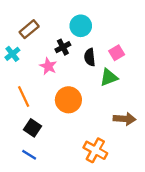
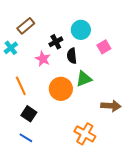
cyan circle: (81, 26) -> (81, 30), moved
black semicircle: (90, 57) -> (72, 56), moved
green triangle: (109, 77) -> (84, 79), moved

